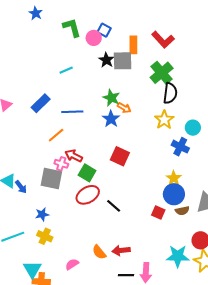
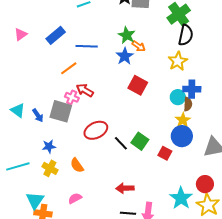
cyan circle: (193, 128) -> (178, 97), moved
blue cross: (180, 147) -> (192, 89), turned -30
red square: (120, 156) -> (138, 85), moved
green square: (87, 173) -> (140, 141), moved
blue arrow: (21, 187) -> (38, 115), moved
brown semicircle: (182, 211) -> (188, 104), moved, turned -80
orange semicircle: (99, 252) -> (77, 165), moved
cyan star: (178, 256) -> (181, 198), turned 30

